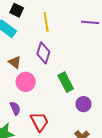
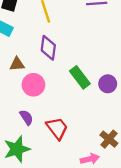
brown triangle: (15, 62) -> (17, 64), turned -32
purple circle: (83, 104) -> (108, 84), moved

